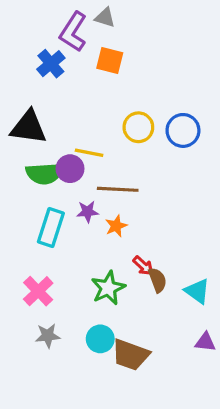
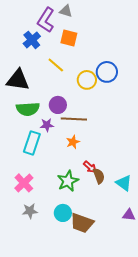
blue circle: (183, 130) -> (107, 72), moved
yellow line: (89, 153) -> (56, 65), moved, turned 30
purple circle: (70, 169) -> (58, 105), moved
purple star: (88, 212) -> (47, 125), moved

